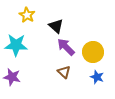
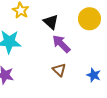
yellow circle: (93, 52) -> (89, 19), moved

